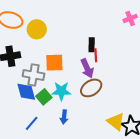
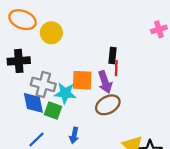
orange square: (54, 63) -> (82, 80), moved
cyan star: (61, 91) -> (65, 93), moved
green square: (44, 97) -> (53, 111), turned -35

